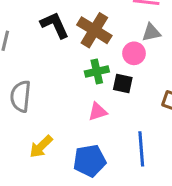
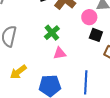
green cross: (97, 72) -> (52, 33), moved, turned -35
black square: (123, 84) -> (96, 35), moved

